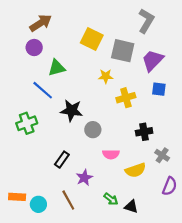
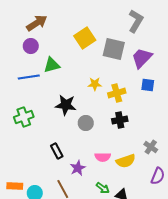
yellow square: (92, 39) -> (85, 38), turned 30
yellow star: (106, 76) -> (95, 84), moved
blue line: (43, 90) -> (29, 77), moved, turned -50
black cross: (144, 132) -> (120, 120), moved
pink semicircle: (111, 154) -> (103, 157), moved
black rectangle: (62, 160) -> (57, 151), turned -63

